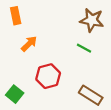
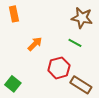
orange arrow: (29, 44) -> (35, 44), moved
red hexagon: (48, 76) -> (59, 68), moved

